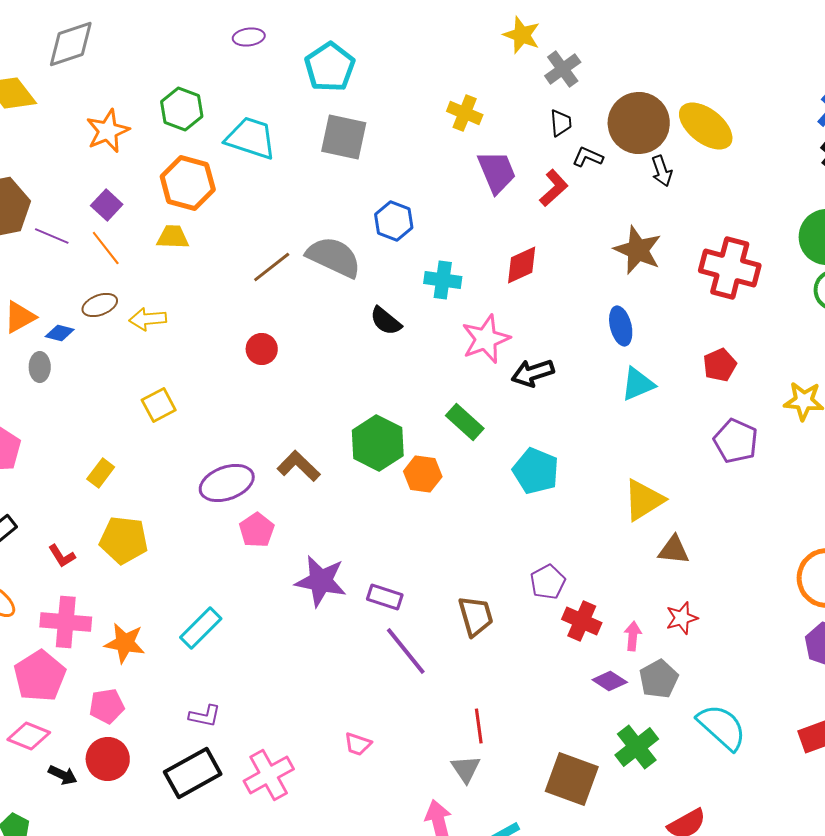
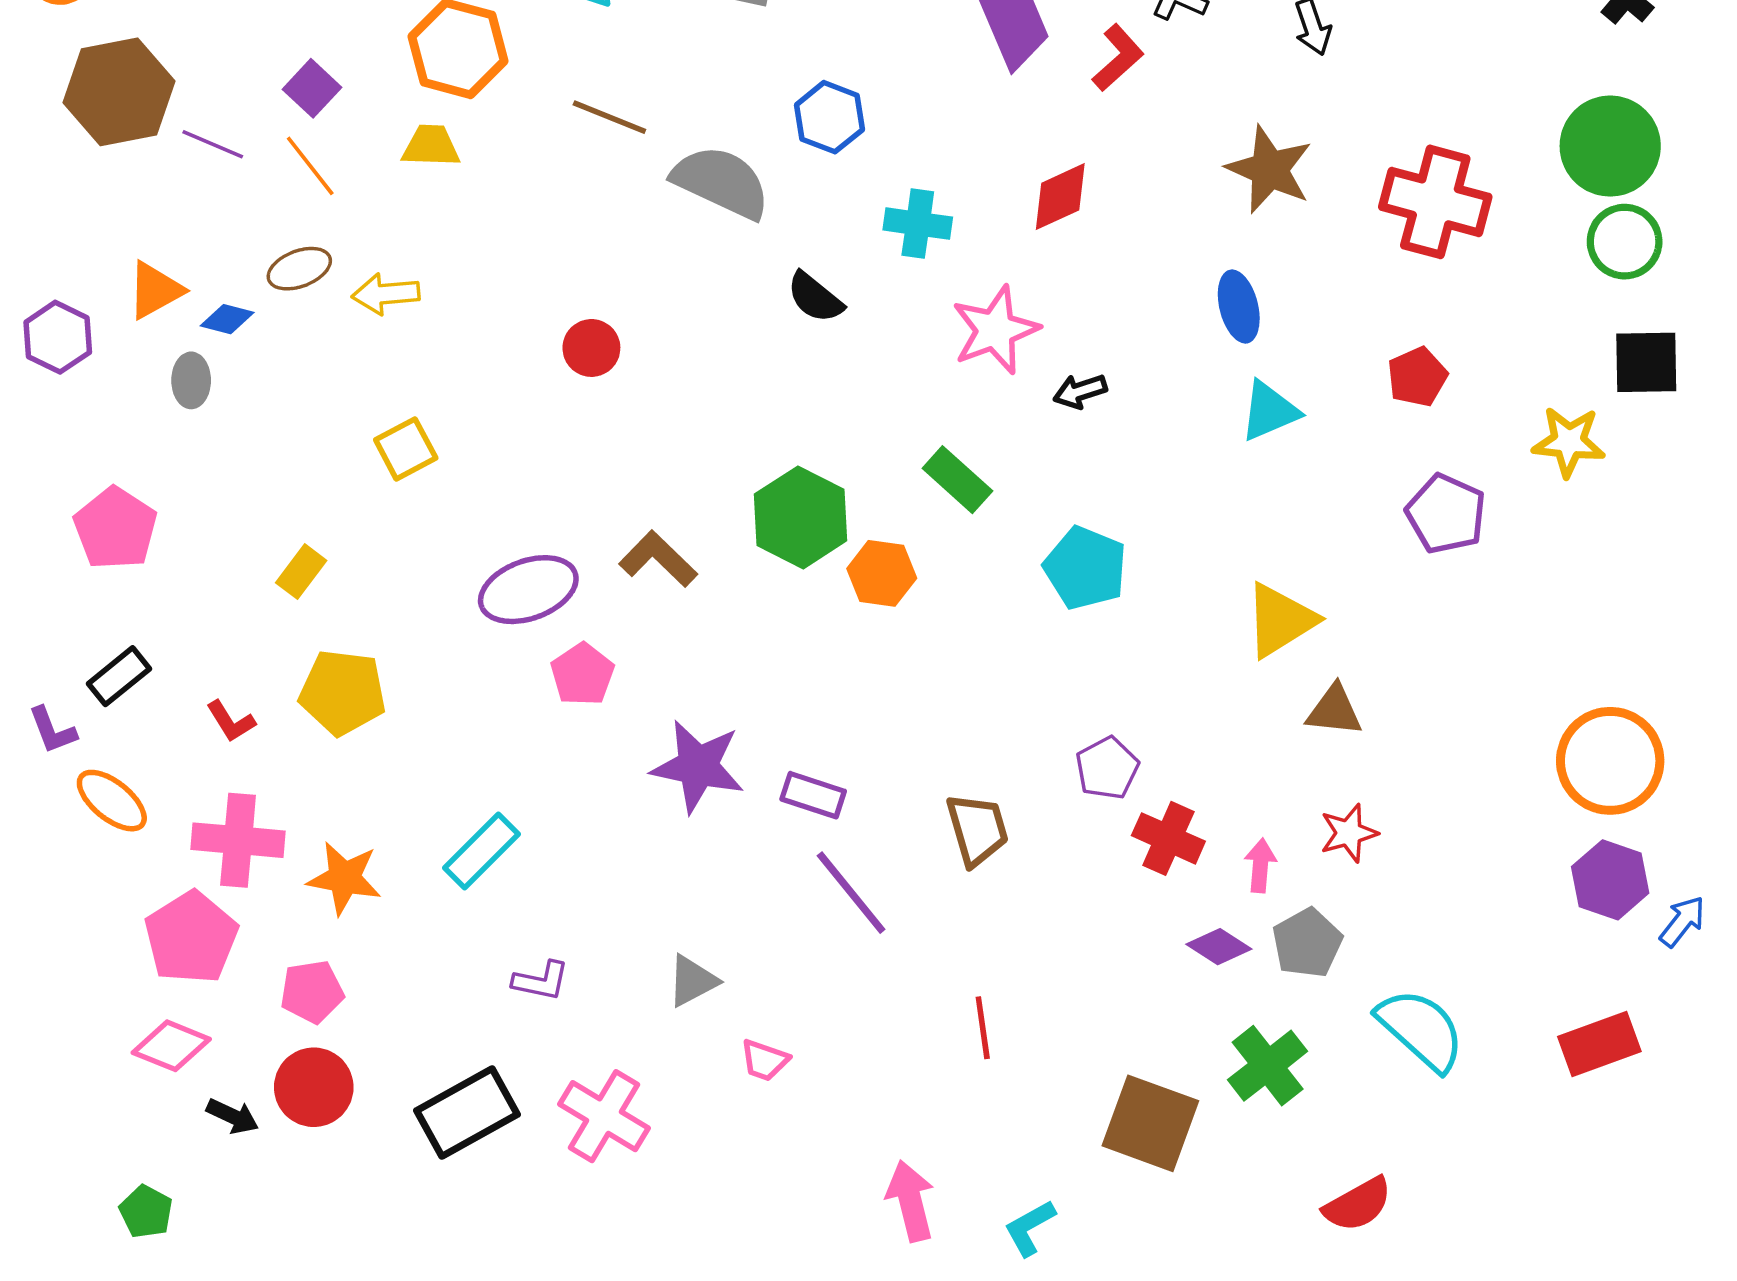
brown line: (272, 267) -> (609, 117), moved, turned 60
black arrow: (533, 373) -> (1080, 391), size x0.7
purple L-shape: (205, 716) -> (541, 981), moved
gray triangle: (466, 769) -> (692, 981), moved, turned 36
pink cross: (269, 775) -> (604, 1116), turned -30

